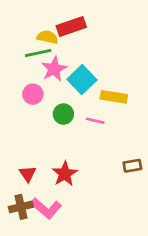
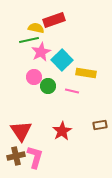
pink circle: (33, 94) -> (34, 77), moved
red triangle: (28, 174) -> (21, 131), size x1.6
red star: (65, 174) -> (62, 131), moved
pink L-shape: (46, 208) -> (35, 157), turned -115

